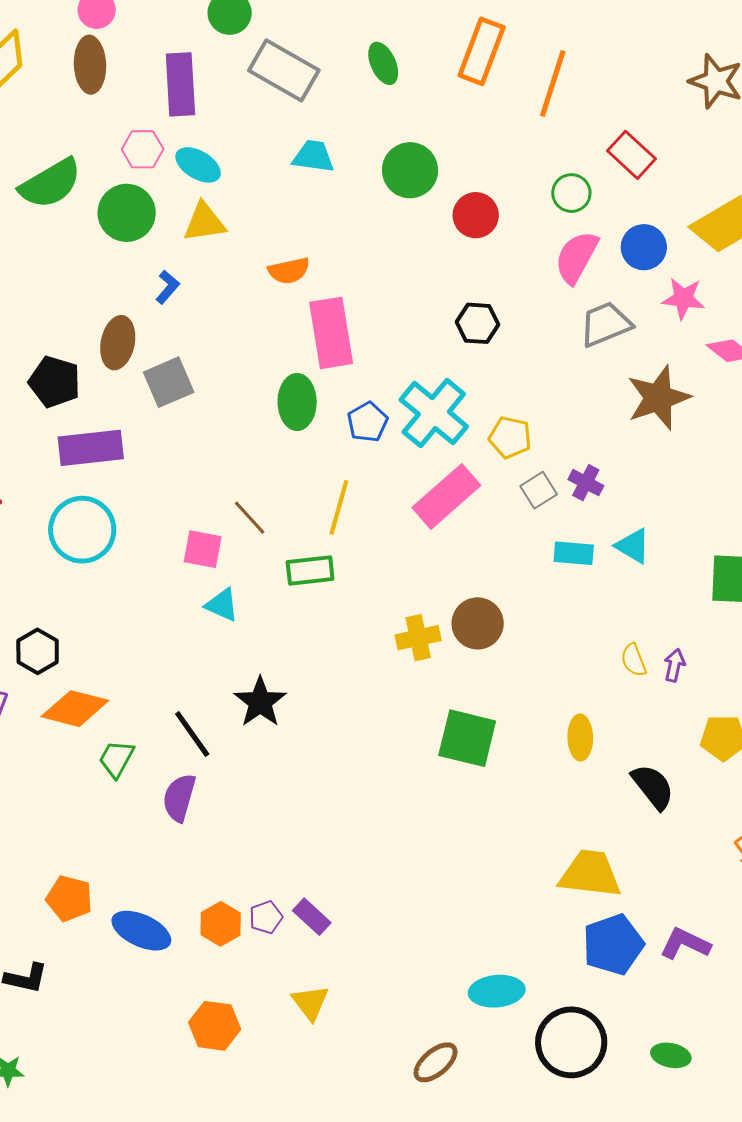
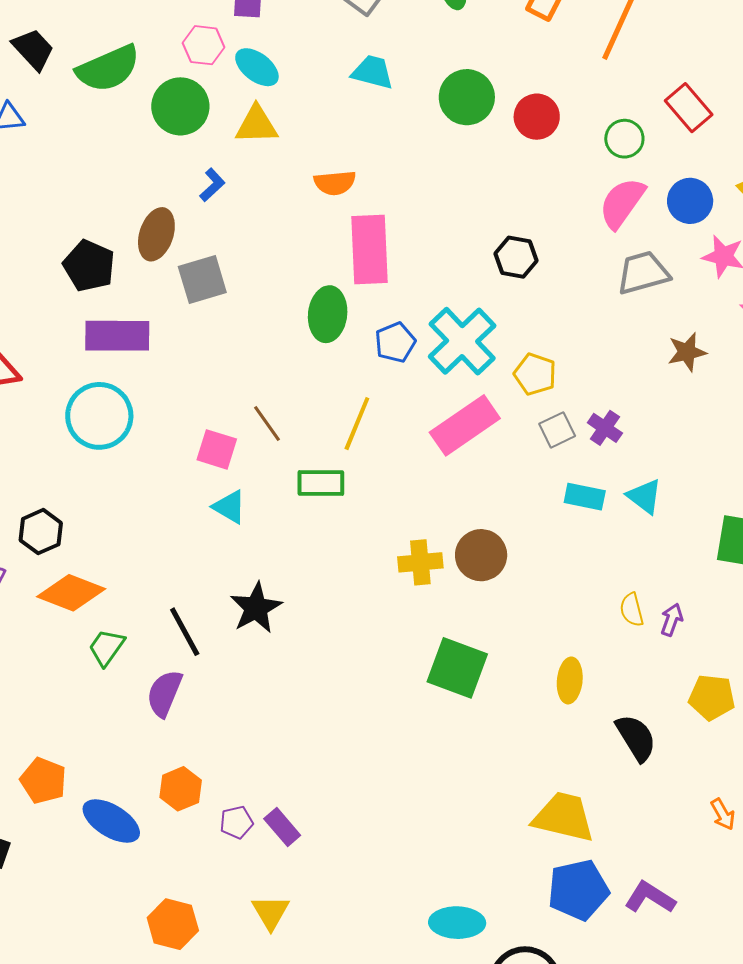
red circle: (476, 215) -> (537, 117), moved
brown star: (658, 398) -> (687, 352), size x0.6
orange hexagon: (221, 924) -> (181, 789), moved

